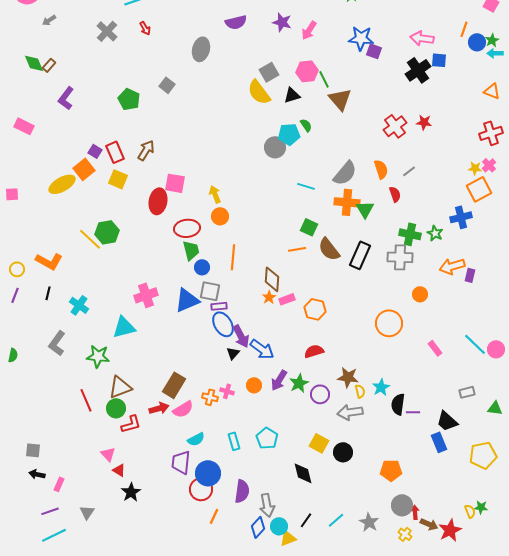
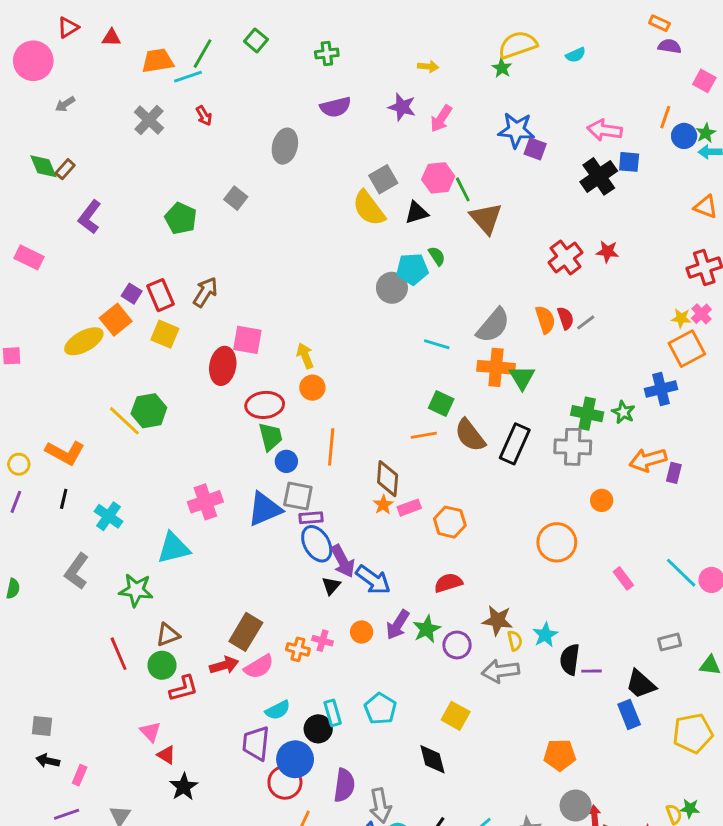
red semicircle: (395, 194) -> (565, 318), moved
brown triangle: (120, 387) -> (168, 635), size x0.7
black circle: (343, 452) -> (318, 729), moved

